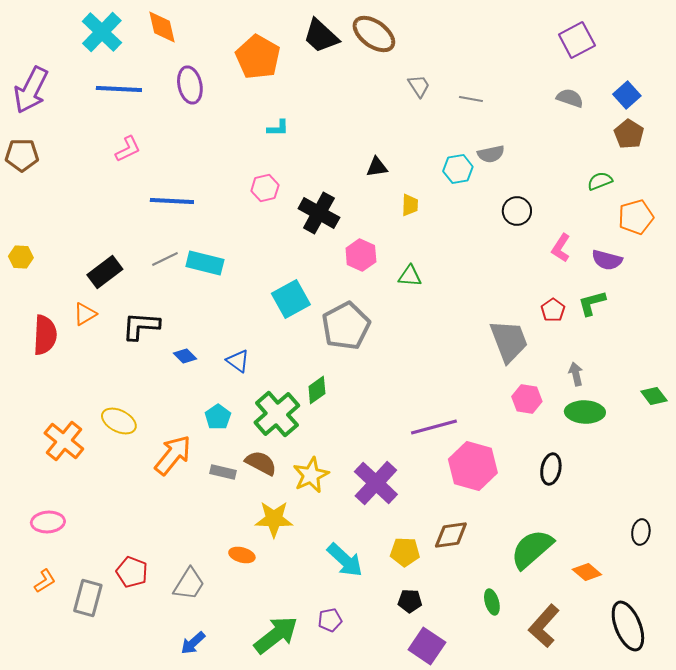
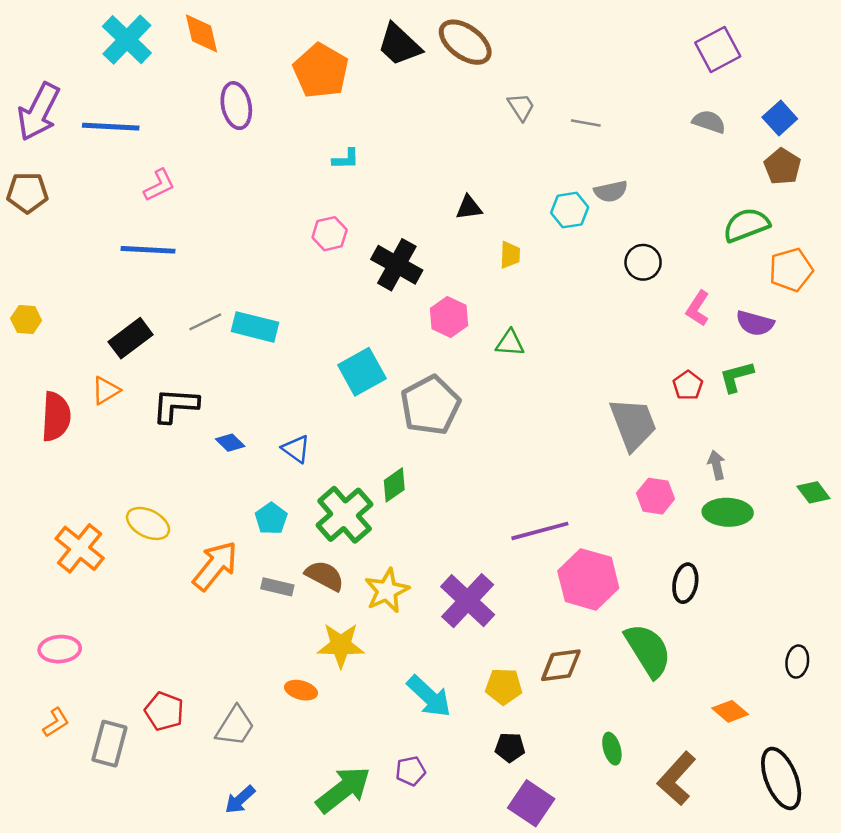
blue line: (119, 89) -> (111, 127), moved
green semicircle: (600, 181) -> (746, 225), size x1.5
blue line: (172, 201) -> (148, 250), moved
green semicircle: (532, 549) -> (648, 650), moved, turned 99

